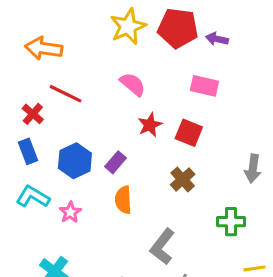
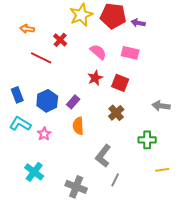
orange arrow: (44, 48) -> (27, 29), size x0.6
pink semicircle: (133, 84) -> (98, 52), moved
red cross: (33, 114) -> (60, 40), moved
gray arrow: (253, 169) -> (161, 106), turned 90

